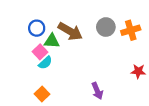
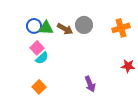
gray circle: (106, 27) -> (84, 25), moved
brown arrow: (70, 31) -> (65, 29), size x0.7
green triangle: (52, 41) -> (46, 28), moved

